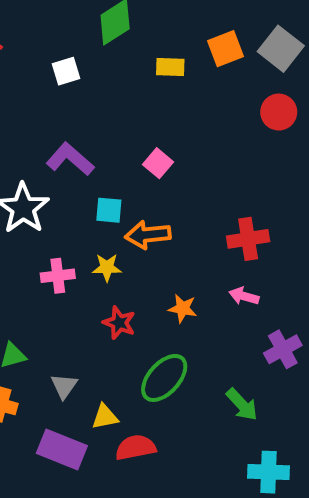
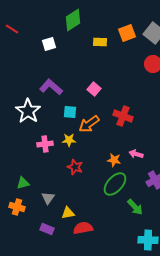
orange arrow: (148, 235) -> (89, 124), turned -30
red cross: (248, 239) -> (123, 116), moved, turned 30
orange star: (183, 308) -> (114, 160), moved
green ellipse: (164, 378) -> (115, 184), moved
purple rectangle: (62, 450) -> (47, 229), size x0.6

